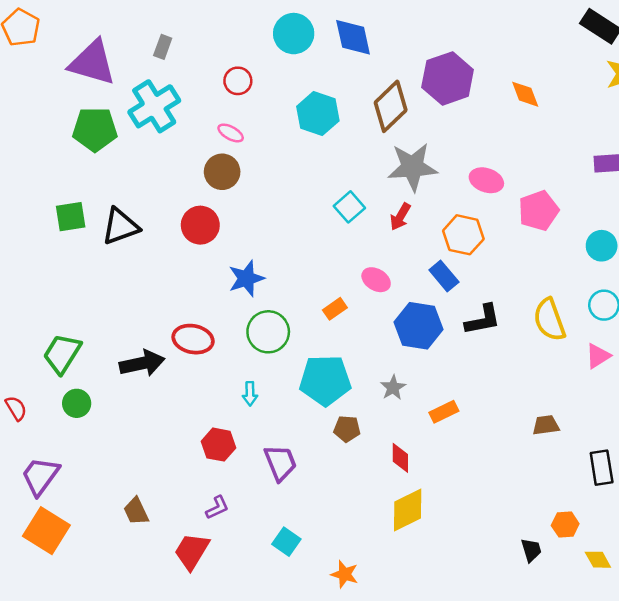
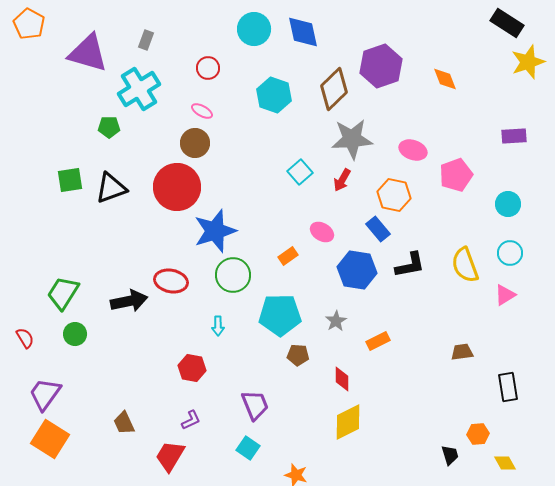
green pentagon: (95, 129) -> (109, 127), moved, size x0.6
red circle: (200, 225) -> (177, 187), size x1.5
blue star: (246, 278) -> (215, 231), size x1.4
purple trapezoid: (280, 463) -> (255, 405), moved

